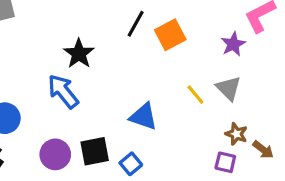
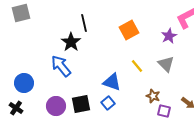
black line: (136, 24) -> (84, 23), moved, turned -42
yellow line: (195, 95) -> (137, 66), moved
brown star: (236, 134) -> (153, 96), moved
blue square: (131, 164) -> (108, 103), moved

